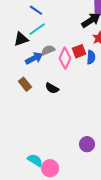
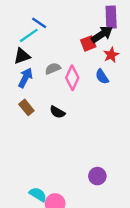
cyan line: (37, 29) -> (29, 35), moved
red square: (79, 51) -> (88, 43), moved
blue semicircle: (91, 57) -> (102, 77), turned 144
blue arrow: (34, 58) -> (25, 78), moved, turned -36

